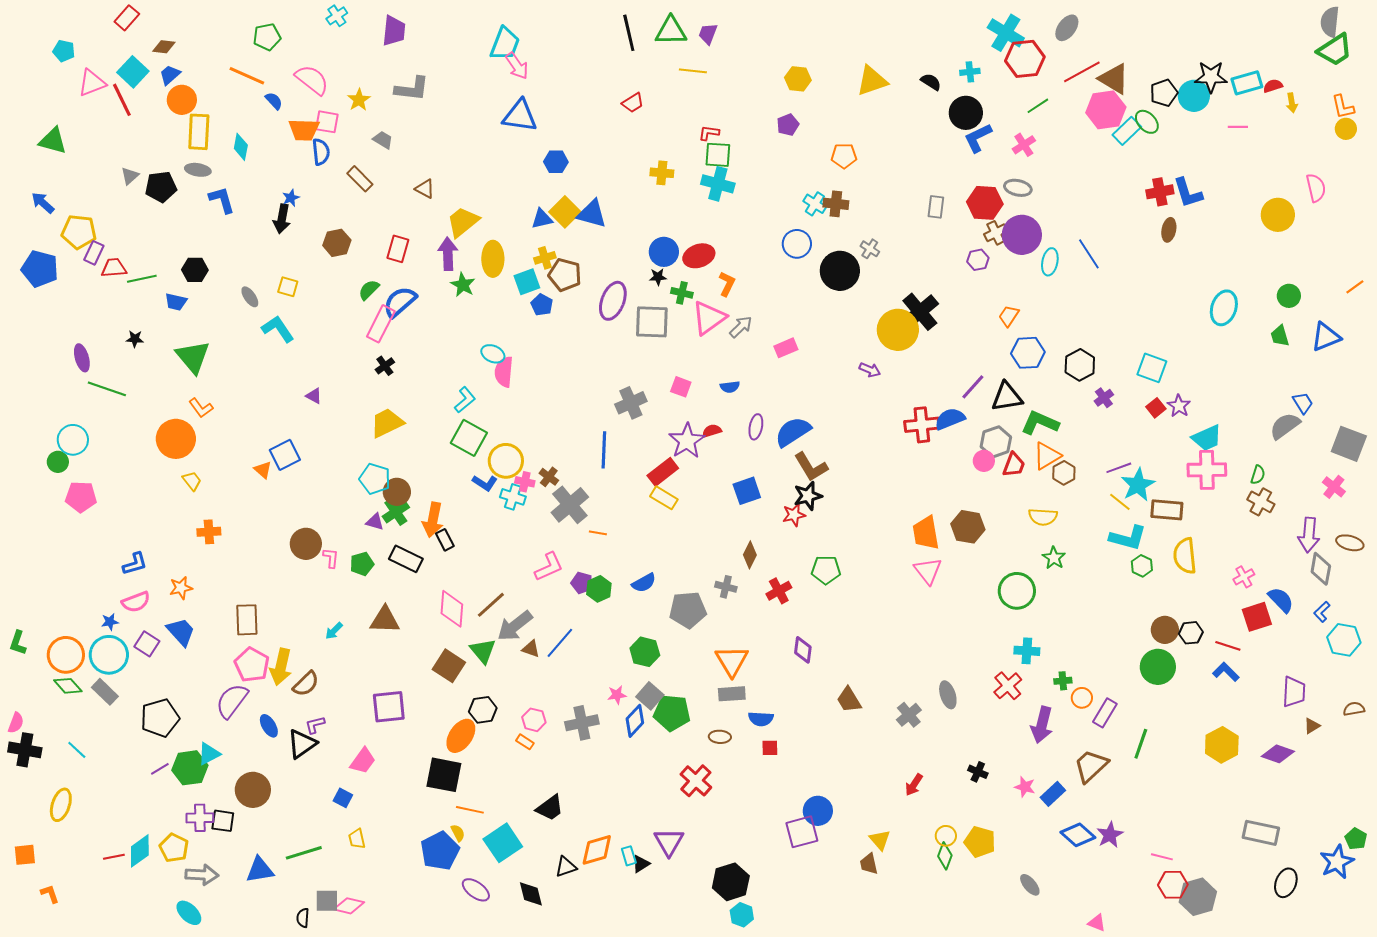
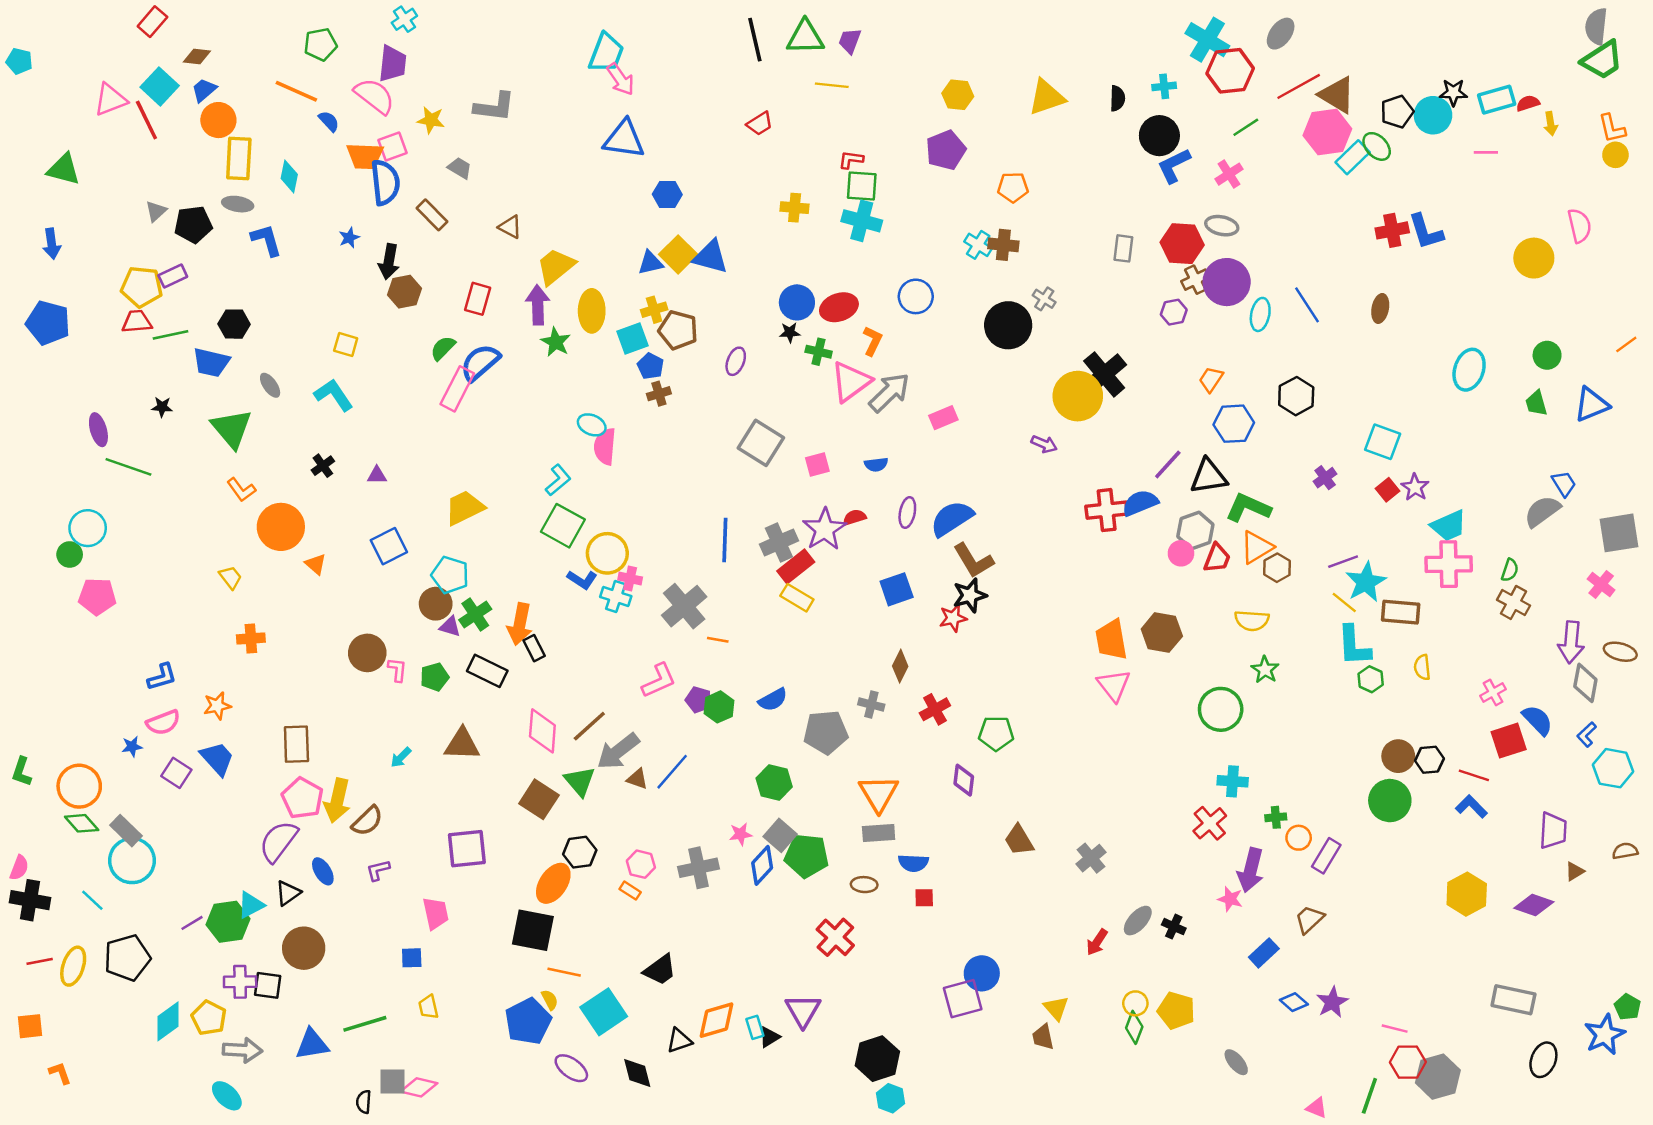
purple trapezoid: (394, 31) -> (392, 64), moved
cyan pentagon: (64, 51) -> (19, 61), moved
black star: (1211, 77) -> (1453, 92), size x0.7
black semicircle: (931, 82) -> (1117, 98), turned 60
yellow star: (359, 100) -> (431, 120), turned -30
pink square: (327, 122) -> (392, 146), turned -30
purple pentagon: (788, 125) -> (946, 150), size x1.5
blue semicircle: (321, 152) -> (385, 182), size x1.4
blue arrow: (43, 203) -> (52, 244), turned -140
black arrow: (282, 219) -> (389, 262), moved
brown ellipse: (1169, 230) -> (1380, 308), moved
yellow pentagon: (79, 232) -> (142, 287), moved
blue circle: (797, 244) -> (916, 296), moved
purple rectangle: (94, 253) -> (173, 276), moved, turned 40
gray ellipse: (250, 297) -> (270, 385), moved
purple ellipse: (613, 301) -> (736, 361), size x0.6
blue trapezoid: (176, 302) -> (211, 362), size x1.4
gray square: (652, 322) -> (761, 443), moved, turned 30
gray arrow: (741, 327) -> (889, 392), size x1.5
black hexagon: (1080, 365) -> (1296, 396), moved
black cross: (385, 366) -> (323, 466), moved
pink square: (681, 387) -> (817, 464), turned -35
purple triangle: (314, 396) -> (377, 475), turned -30
gray cross: (631, 403) -> (779, 542), moved
orange circle: (176, 439) -> (281, 527), moved
gray square: (1349, 444) -> (1619, 533), turned -30
blue square: (285, 455) -> (389, 546), moved
brown cross: (549, 477) -> (659, 394), moved, turned 36
brown circle: (397, 492) -> (436, 604), moved
cyan L-shape: (1128, 538) -> (1354, 646), turned 72
yellow semicircle: (1185, 556) -> (1422, 667), size x0.6
green pentagon: (826, 570) -> (996, 733), moved
cyan circle: (109, 655) -> (132, 861), moved
gray ellipse: (948, 695) -> (1138, 921), moved, turned 60
black pentagon: (160, 718) -> (127, 958), moved
black triangle: (302, 744) -> (288, 893), moved, size x0.7
green line: (1141, 744) -> (1369, 1096), moved
pink trapezoid: (363, 761) -> (436, 913), turned -48
brown trapezoid: (1091, 766) -> (1309, 919), size x0.7
pink star: (1025, 787) -> (1230, 899), moved
blue square: (343, 798) -> (412, 958), turned -30
blue diamond: (1078, 835) -> (1294, 1002), size x0.7
red line: (114, 857) -> (40, 961), moved

